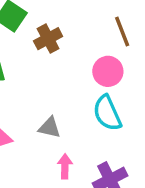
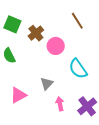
pink circle: (108, 71) -> (56, 46), moved
gray triangle: (49, 128) -> (47, 84), turned -48

